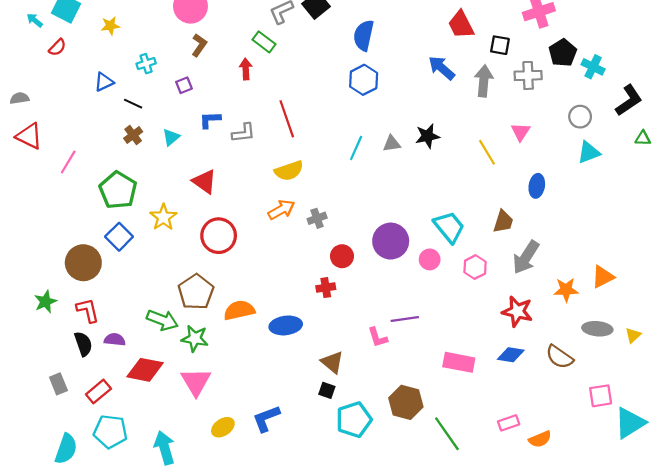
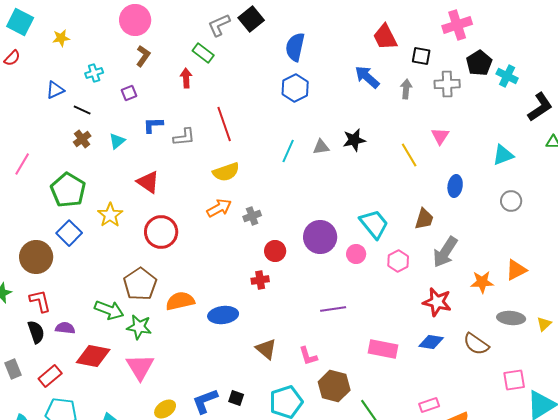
gray arrow: (484, 81) -> (406, 89), size x0.7
gray circle: (580, 117) -> (511, 201), moved
pink L-shape: (378, 337) -> (308, 356), moved
black square: (327, 390) -> (236, 398), moved

